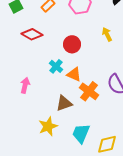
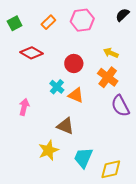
yellow arrow: (107, 34) -> (111, 53), turned -40
orange cross: (89, 91) -> (108, 77), moved
brown triangle: (64, 103) -> (65, 126), turned 42

